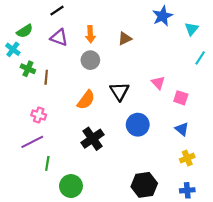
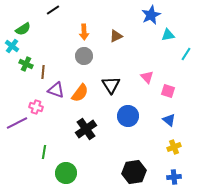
cyan triangle: (192, 29) -> (168, 35), moved, turned 40
purple triangle: (59, 37) -> (56, 90), moved
purple line: (32, 142) -> (17, 123), moved

